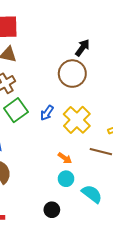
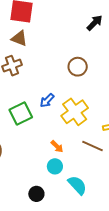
black arrow: (82, 48) -> (95, 23), moved
brown circle: (72, 74) -> (78, 67), size x0.7
green square: (16, 110) -> (21, 113), moved

